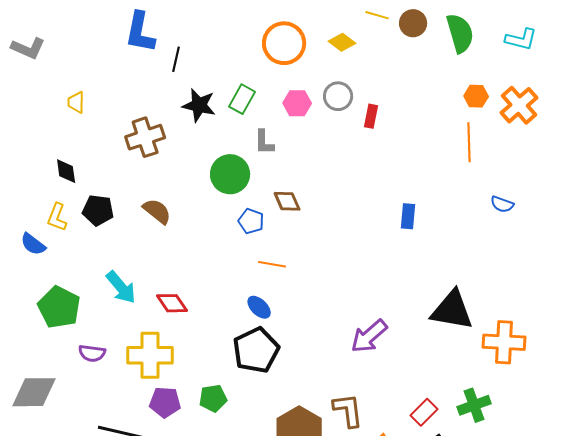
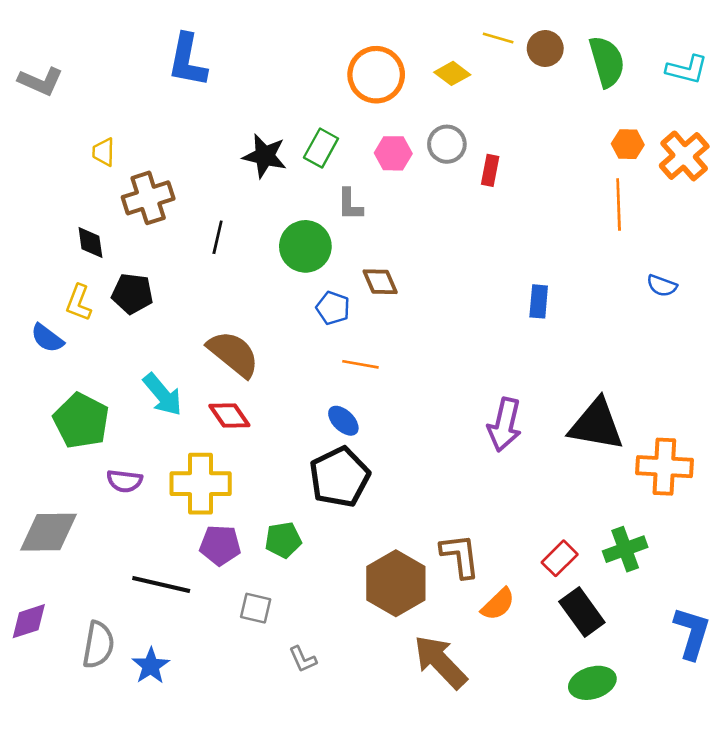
black line: (176, 59) -> (218, 237), moved
brown cross: (145, 137) -> (148, 198), moved
brown semicircle: (157, 211) -> (233, 354), moved, size x1.4
purple arrow: (369, 336) -> (505, 425), moved, turned -36

